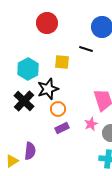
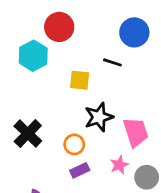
cyan hexagon: (28, 69) -> (33, 56), moved
black star: (48, 89) -> (99, 117), moved

